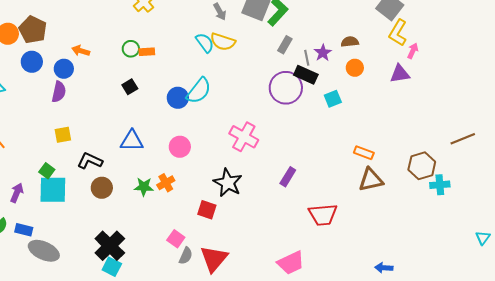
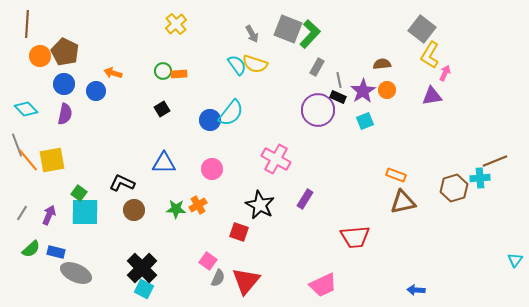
purple star: (323, 53) -> (363, 91), moved, size x1.4
black rectangle: (306, 75) -> (338, 97), size x0.7
purple semicircle: (59, 92) -> (65, 114), moved
yellow square: (63, 135) -> (52, 160), moved, size x1.5
purple rectangle: (288, 177) -> (305, 199), moved
cyan cross: (440, 185) -> (480, 178), moved

